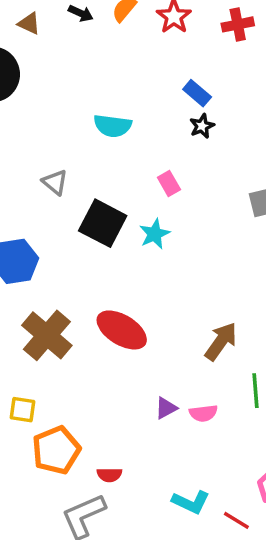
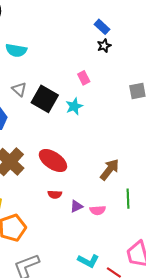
cyan semicircle: (113, 126) -> (16, 50), moved
gray triangle: (55, 182) -> (19, 89), moved
red semicircle: (109, 475) -> (55, 194), moved

